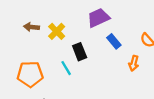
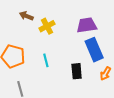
blue rectangle: (114, 41) -> (94, 50), size x1.6
black rectangle: (80, 52) -> (77, 71), moved

